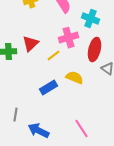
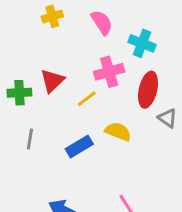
gray line: (16, 115) -> (30, 139), moved

